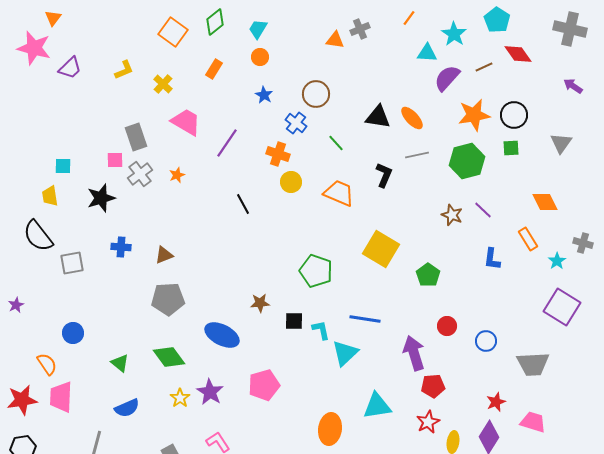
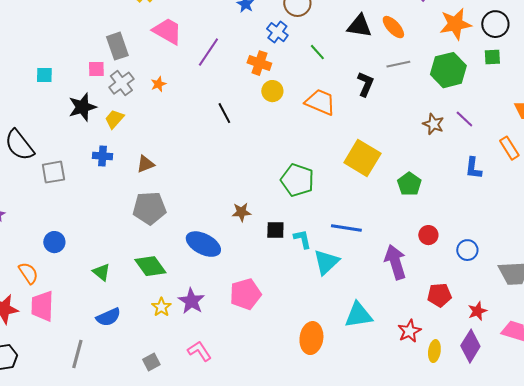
yellow trapezoid: (50, 196) -> (114, 119), moved, turned 50
red pentagon: (433, 386) -> (439, 295), moved

